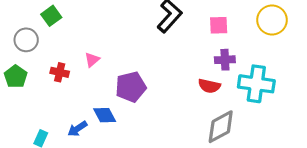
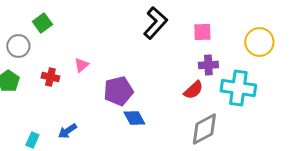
yellow circle: (272, 20) -> (259, 42), moved
red semicircle: (209, 86) -> (193, 90), turned -55
blue diamond: (105, 115) -> (134, 118), moved

